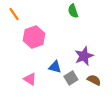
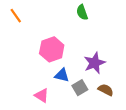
pink hexagon: (34, 37) -> (52, 49), moved
pink triangle: (30, 79) -> (42, 95), moved

